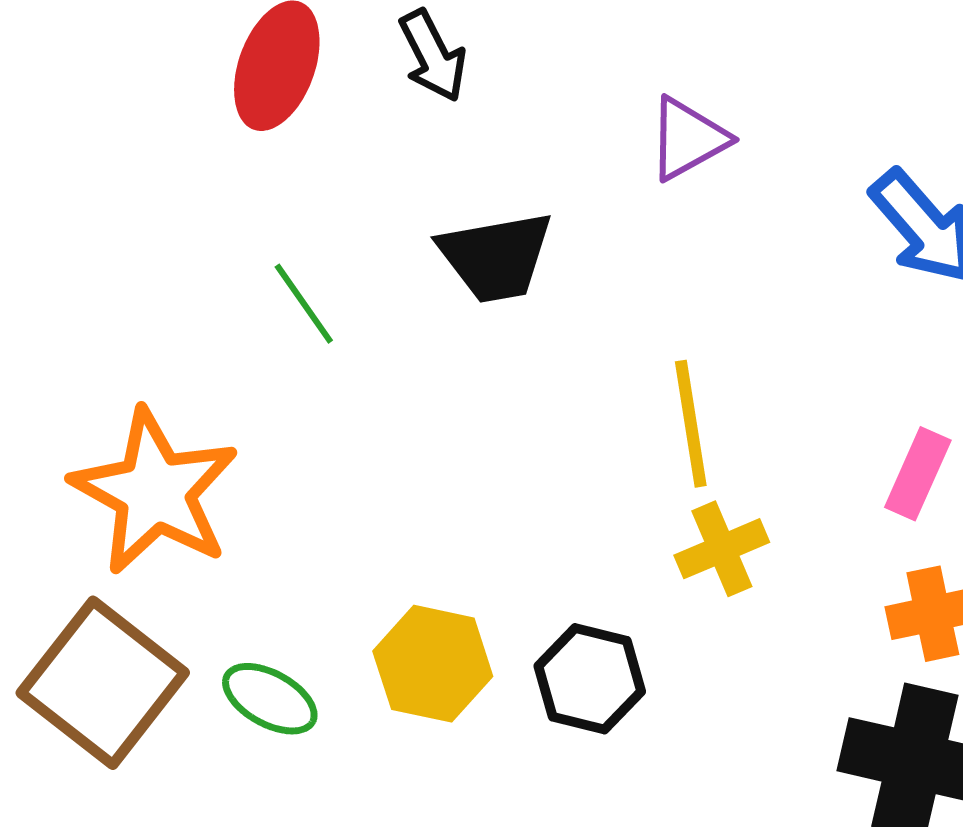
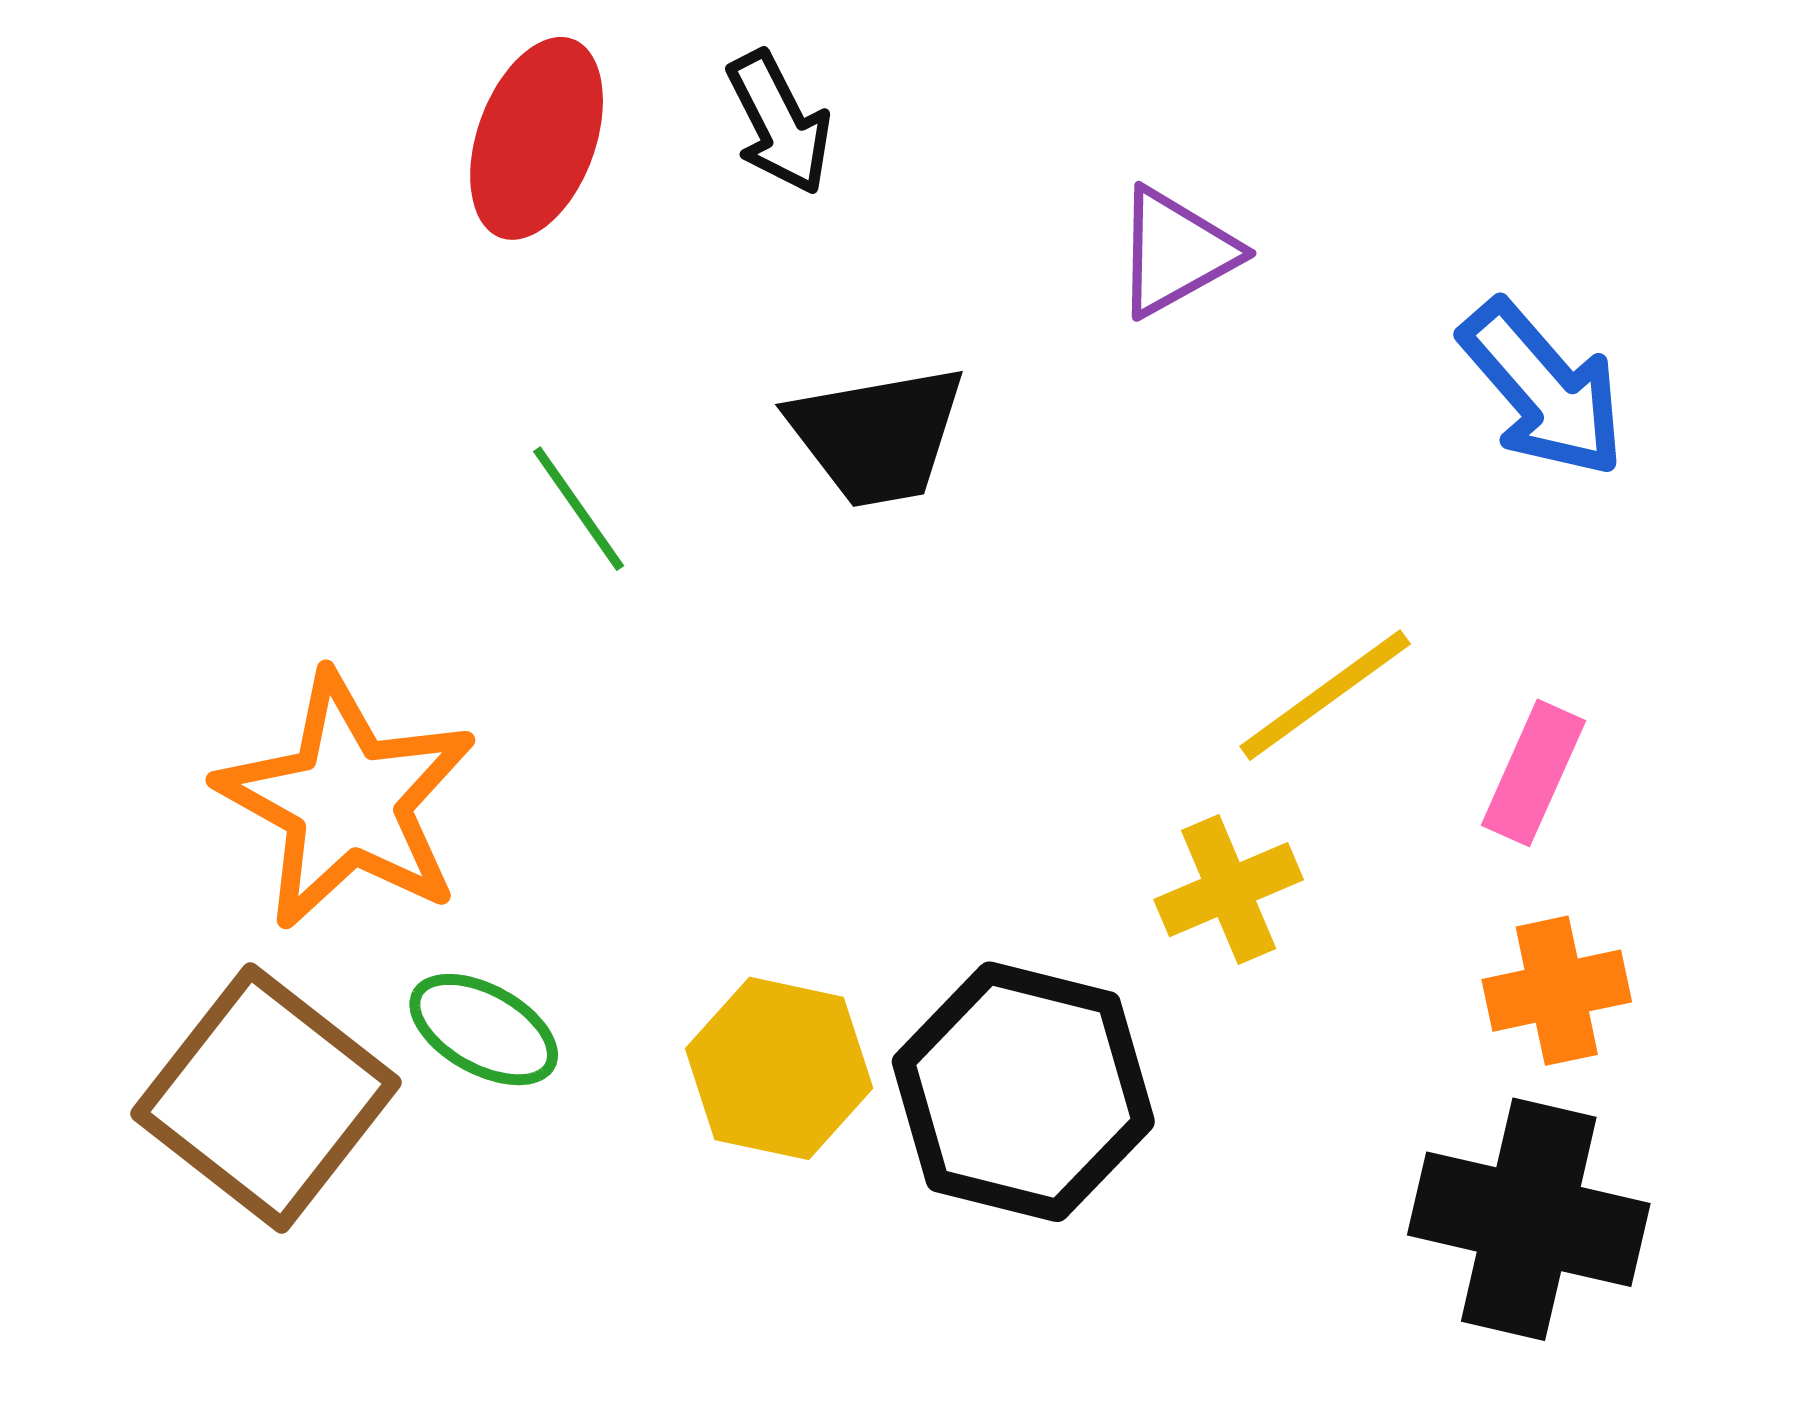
yellow line: (691, 424) -> (1325, 695), moved, turned 63
black hexagon: (590, 679) -> (1023, 1092), size x1.5
green ellipse: (270, 699) -> (484, 1030), moved

